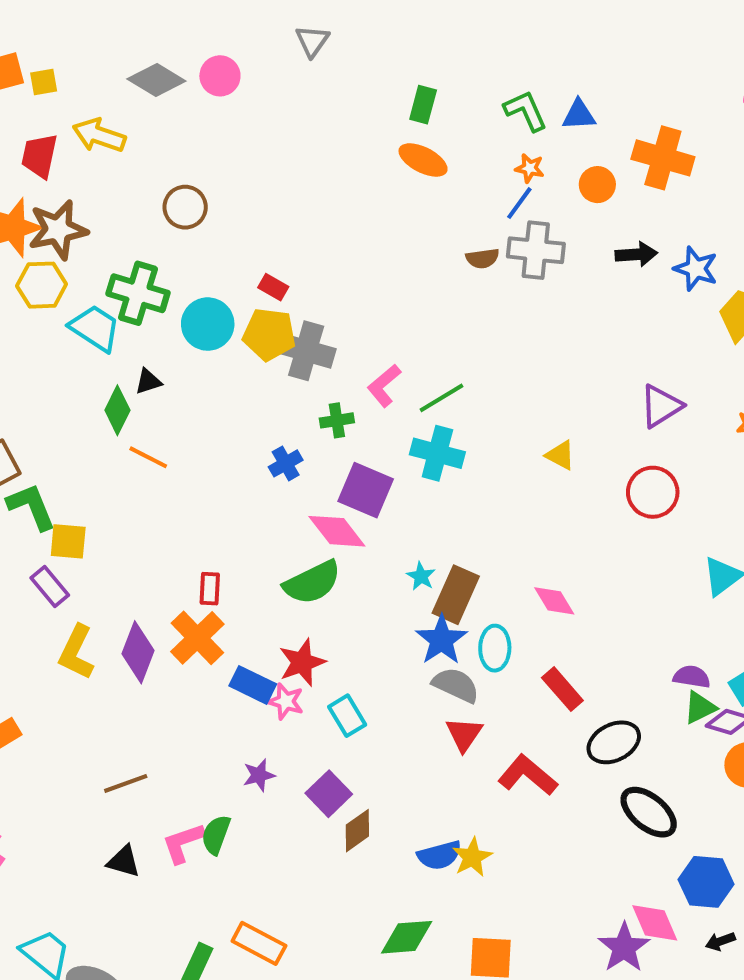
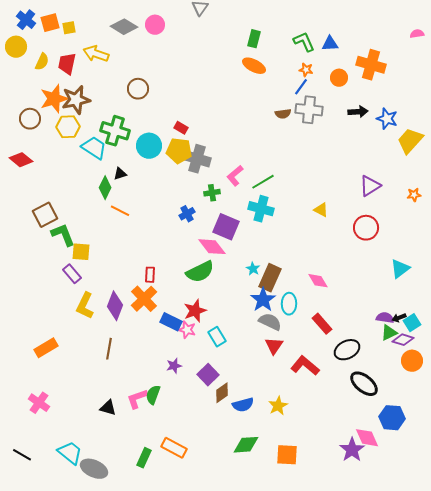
brown line: (126, 783) -> (109, 349), moved, turned -60
blue semicircle: (439, 855) -> (243, 405), moved
black arrow: (720, 941) -> (399, 318), moved

